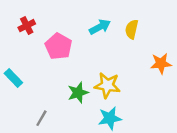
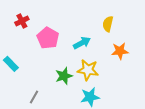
cyan arrow: (100, 27) -> (82, 43), moved
orange star: (161, 63) -> (120, 51), moved

